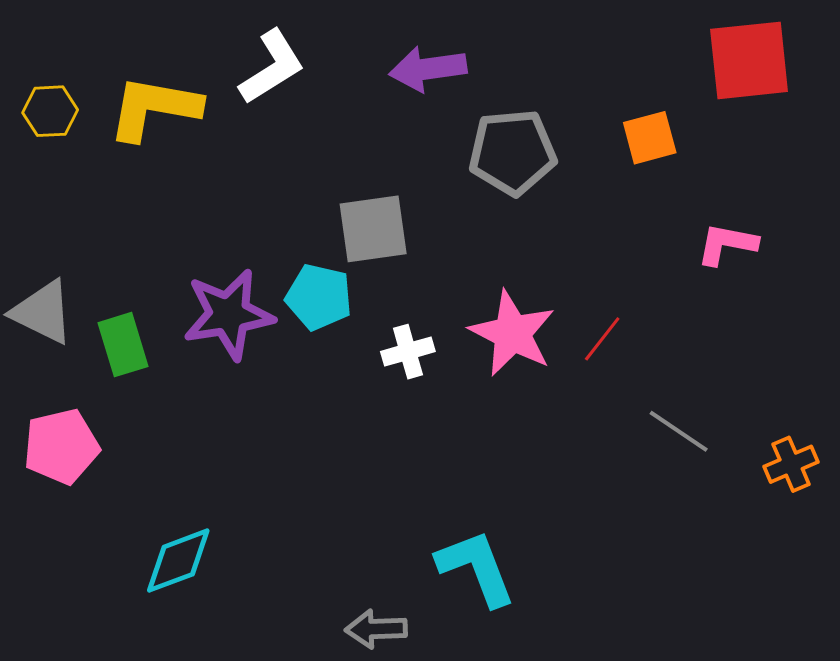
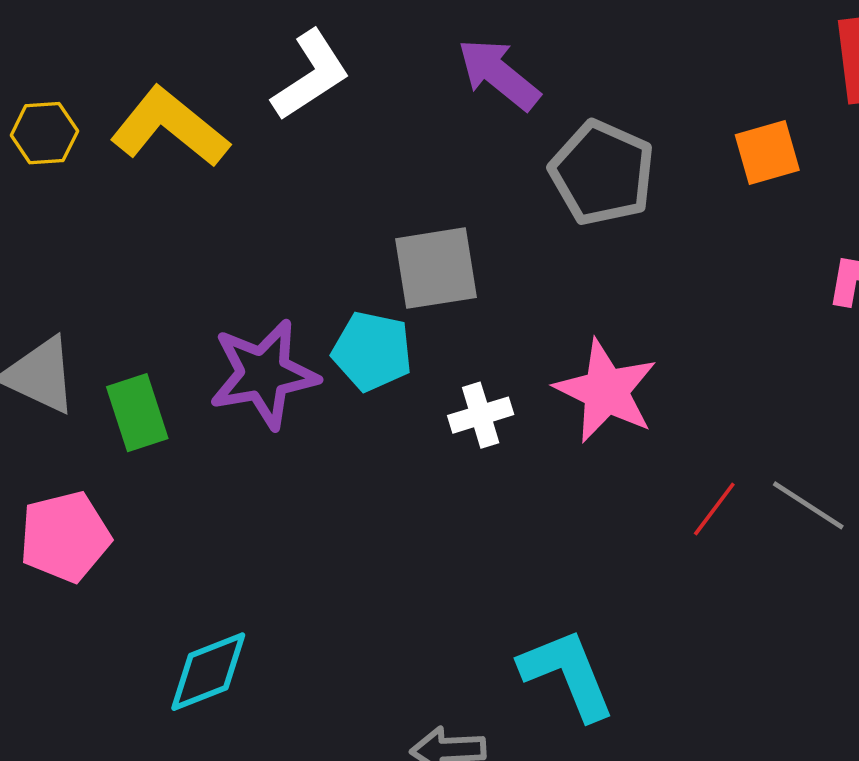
purple arrow: (428, 69) -> (499, 74), turned 48
yellow L-shape: (154, 108) -> (170, 127), turned 30
gray pentagon: (512, 152) -> (602, 173), turned 30
red line: (602, 339) -> (714, 509), moved

